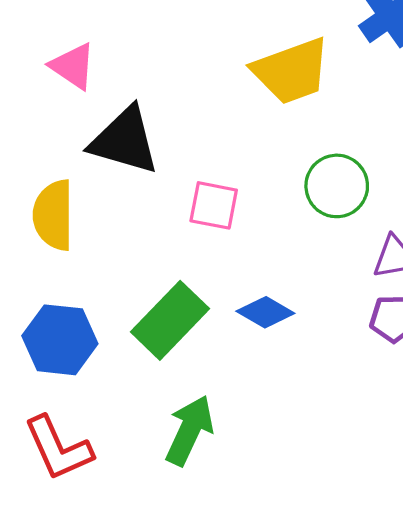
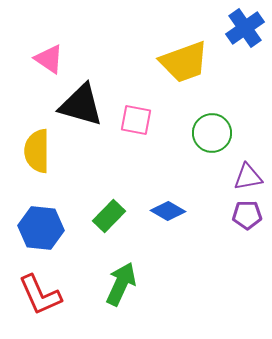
pink square: (214, 205) -> (136, 120), moved
green rectangle: (170, 320) -> (109, 216), size x0.7

